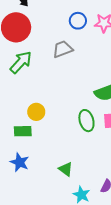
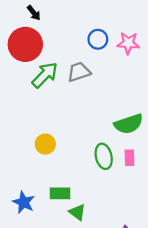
green arrow: (21, 62) -> (45, 75), moved
green rectangle: (23, 131) -> (60, 193), moved

